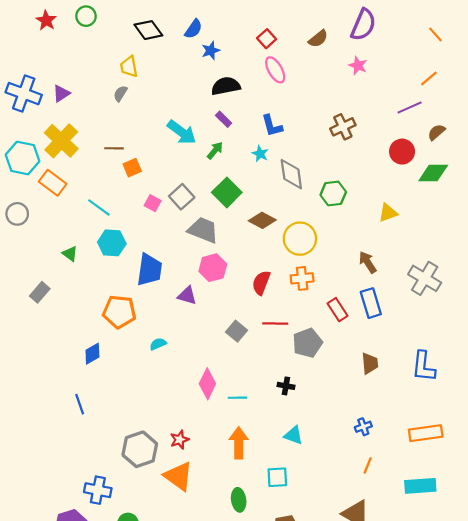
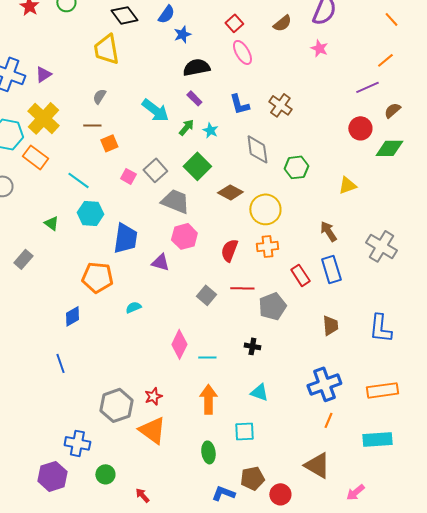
yellow trapezoid: (129, 67) -> (106, 49), size x1.5
gray semicircle: (120, 94) -> (99, 96), moved
brown cross: (343, 127) -> (280, 105), moved, turned -30
cyan star: (260, 154) -> (210, 130), moved
blue cross: (363, 427) -> (324, 384), size x2.0

